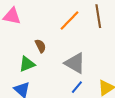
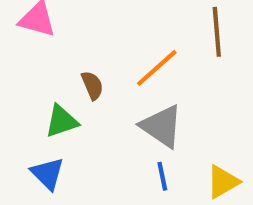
orange line: (70, 20) -> (157, 68), moved
blue line: (77, 87) -> (162, 176), turned -56

